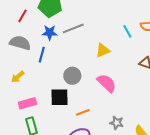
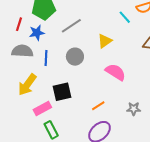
blue star: (50, 33) -> (37, 33), moved
gray circle: (72, 76) -> (75, 57), moved
yellow arrow: (18, 77) -> (27, 85), size x1.6
black square: (59, 97) -> (62, 92), moved

